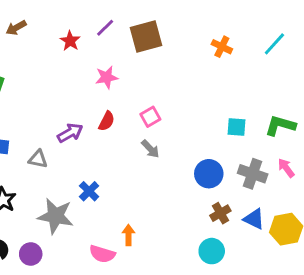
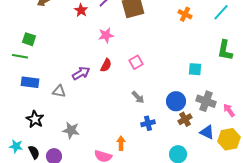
green L-shape: (280, 126) -> (225, 50), moved, turned -95
gray arrow: (150, 149) -> (138, 97), moved
pink arrow: (286, 168) -> (229, 110), moved
blue cross: (89, 191) -> (148, 123), moved, turned 32
brown cross: (220, 213) -> (185, 119), moved
gray star: (55, 216) -> (71, 130), size x0.7

